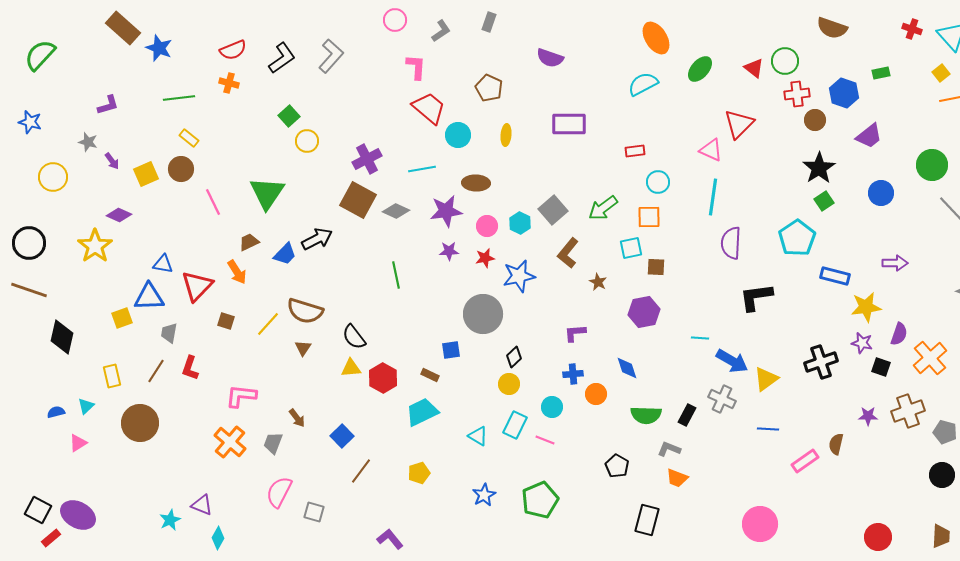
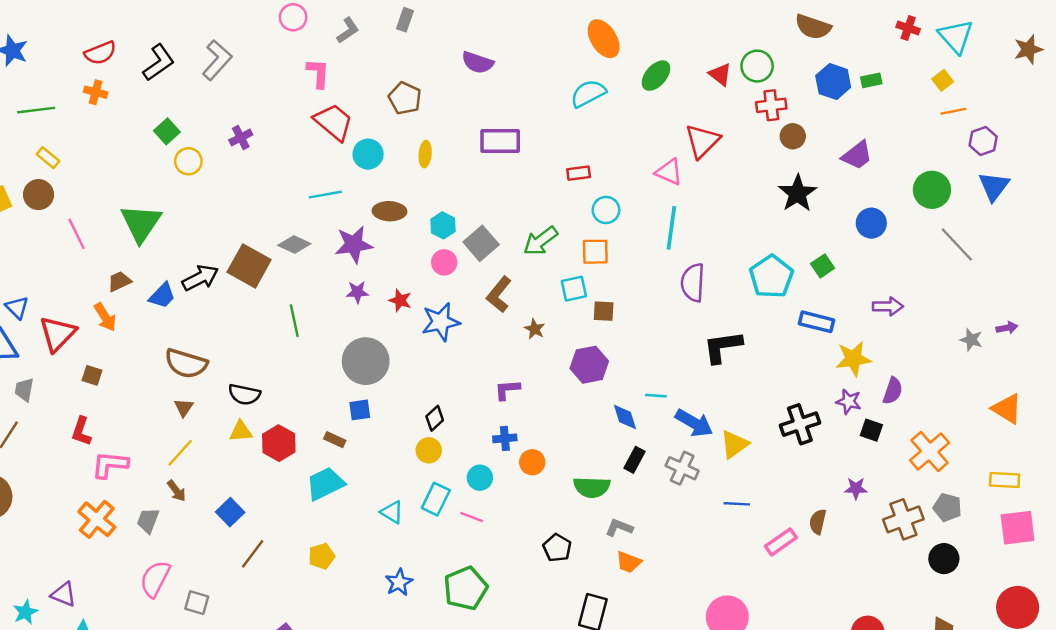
blue hexagon: (844, 93) -> (833, 82), moved
purple cross: (367, 159) -> (241, 137), moved, size x0.7
brown square: (358, 200) -> (249, 266), moved
green square: (824, 201) -> (823, 266), moved
cyan hexagon: (520, 223) -> (443, 225), moved
pink circle: (487, 226) -> (444, 262), moved
red star: (485, 258) -> (400, 300), turned 30
blue triangle: (163, 264) -> (17, 308), turned 35
gray circle: (483, 314) -> (366, 361), moved
yellow line: (268, 324) -> (180, 453), moved
black semicircle: (354, 337) -> (244, 394), turned -40
orange cross: (930, 358) -> (930, 452), moved
red L-shape: (190, 368) -> (81, 431), moved
blue diamond: (627, 368) -> (625, 417), moved
brown cross: (908, 411) -> (903, 519), moved
black rectangle: (687, 415) -> (635, 460), moved

